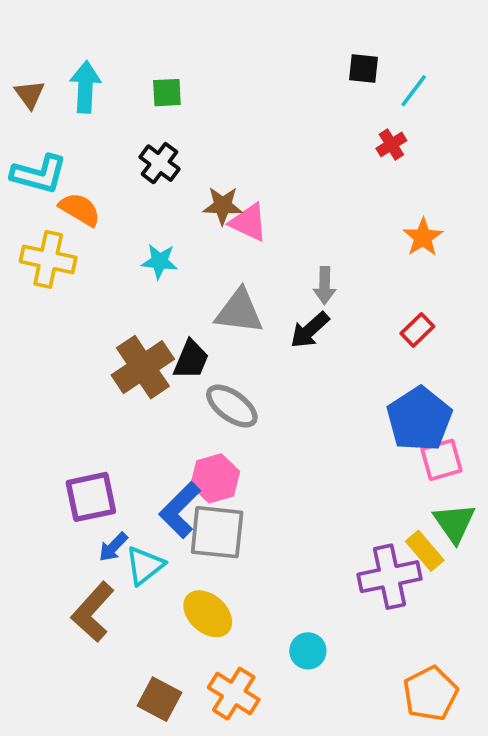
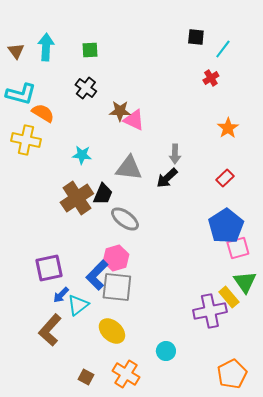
cyan star: (160, 261) -> (82, 155), moved
brown square: (160, 699) -> (86, 377), size x0.7

